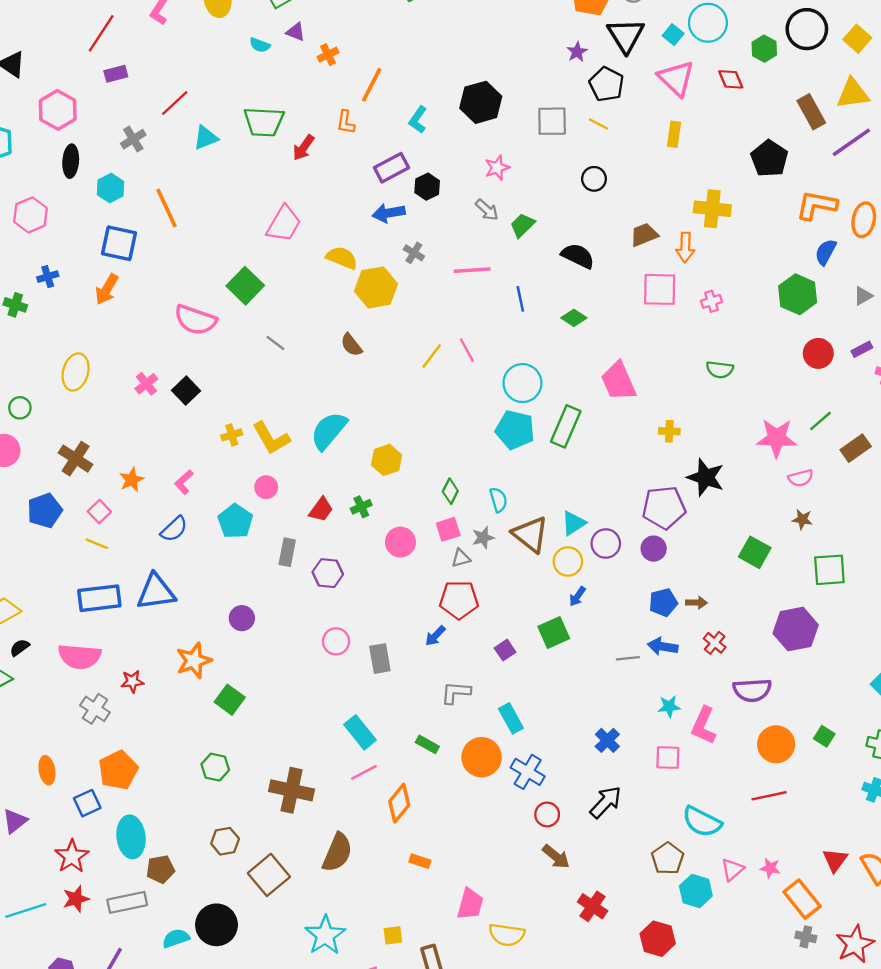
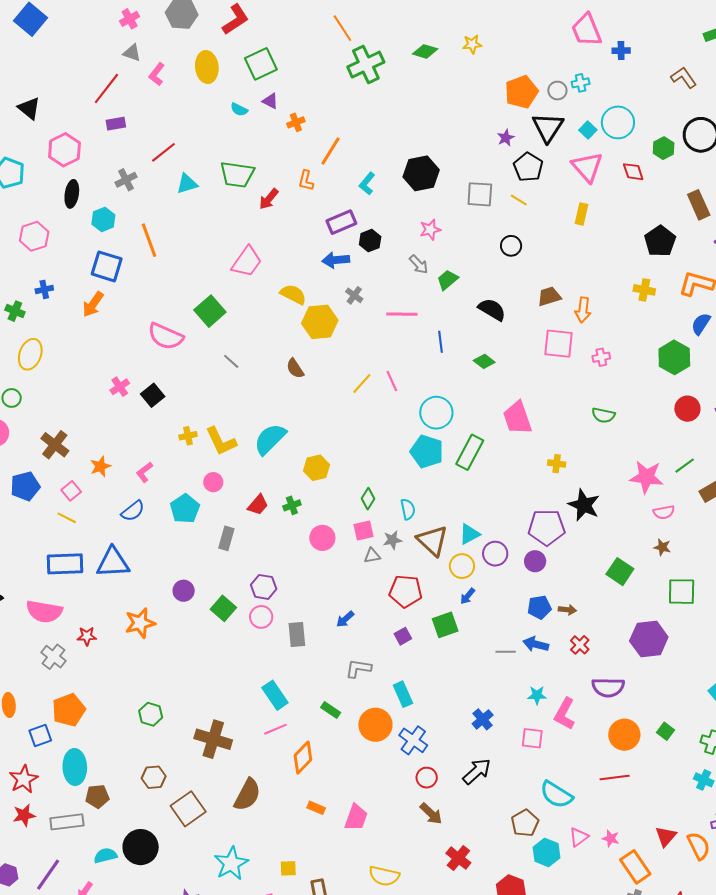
yellow cross: (712, 209) -> (644, 290), moved, size x0.7
yellow ellipse: (76, 372) -> (30, 354), moved
purple hexagon: (328, 573) -> (264, 587), moved
red pentagon: (459, 600) -> (406, 591), moved
green square: (230, 700) -> (223, 608), moved
pink trapezoid: (470, 904) -> (356, 817), moved

